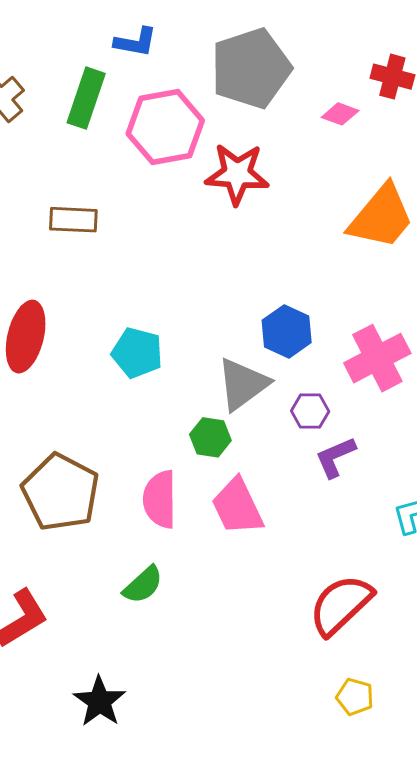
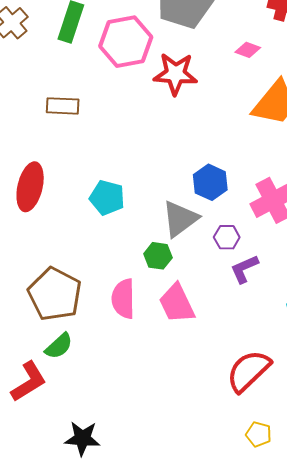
pink diamond: (340, 114) -> (248, 50), moved
green semicircle: (143, 585) -> (59, 346), moved
black star: (100, 701) -> (82, 438), turned -30

